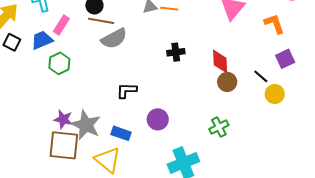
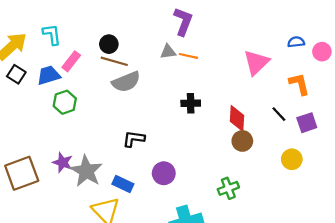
black line: (261, 76) -> (279, 114), moved
brown square: (64, 145) -> (22, 173), moved, turned -32

